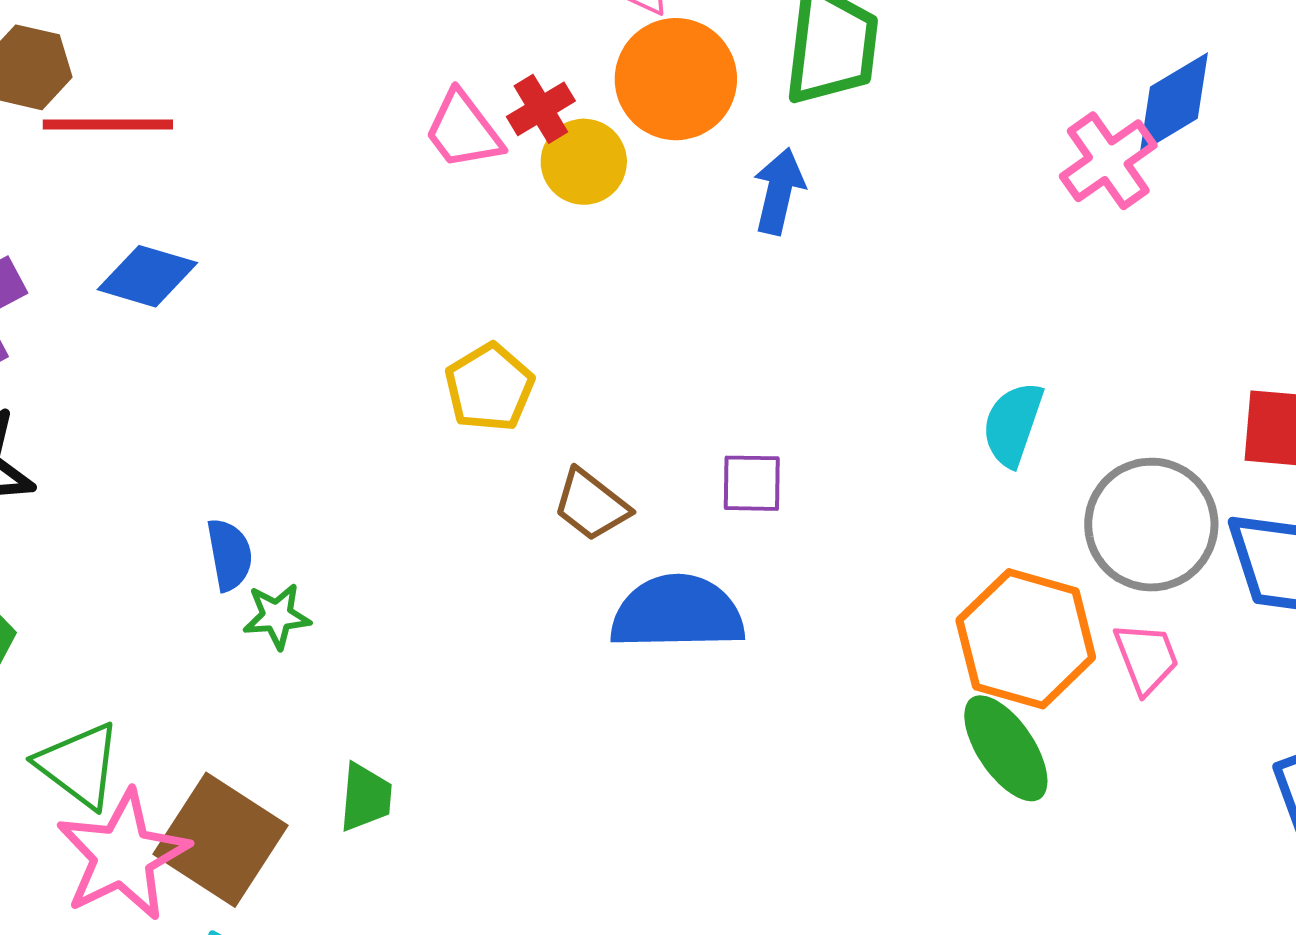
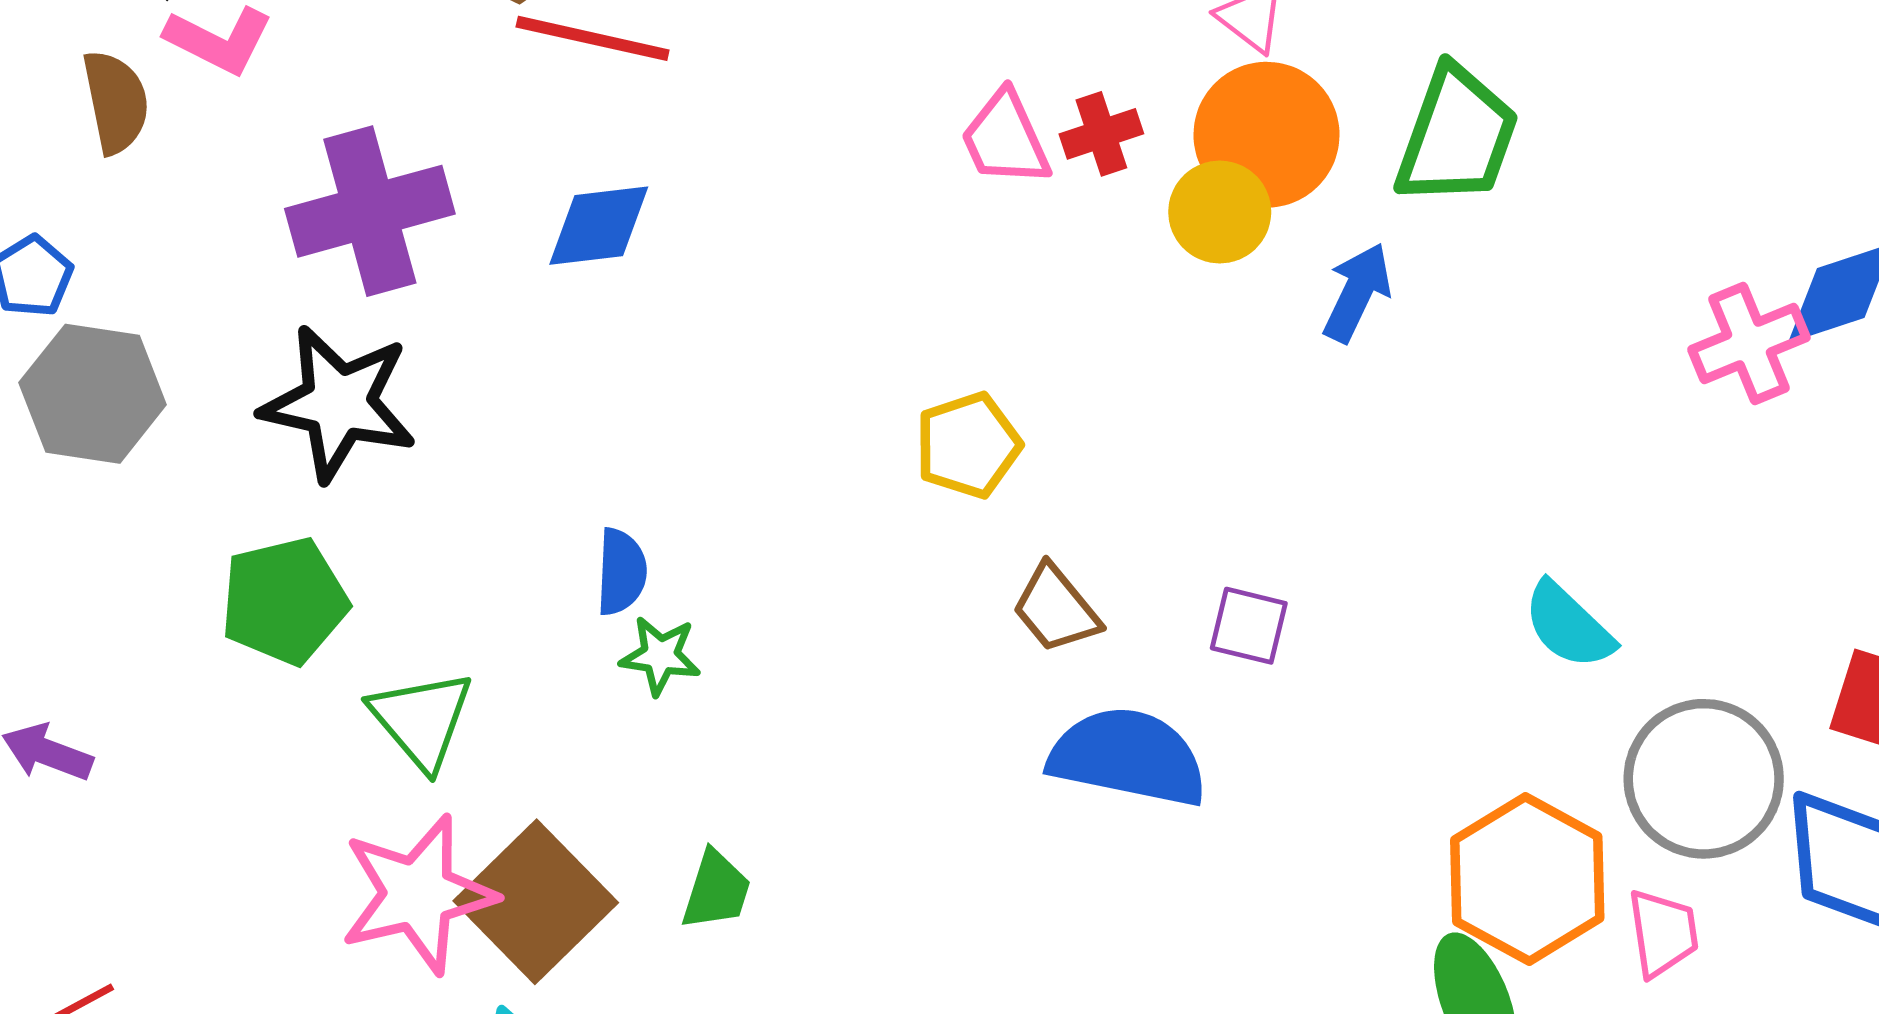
yellow circle: (584, 162) -> (1220, 212), moved
blue diamond: (147, 276) -> (599, 226), turned -36
cyan semicircle: (1013, 424) -> (1568, 625), turned -78
green triangle: (79, 765) -> (422, 720), moved

